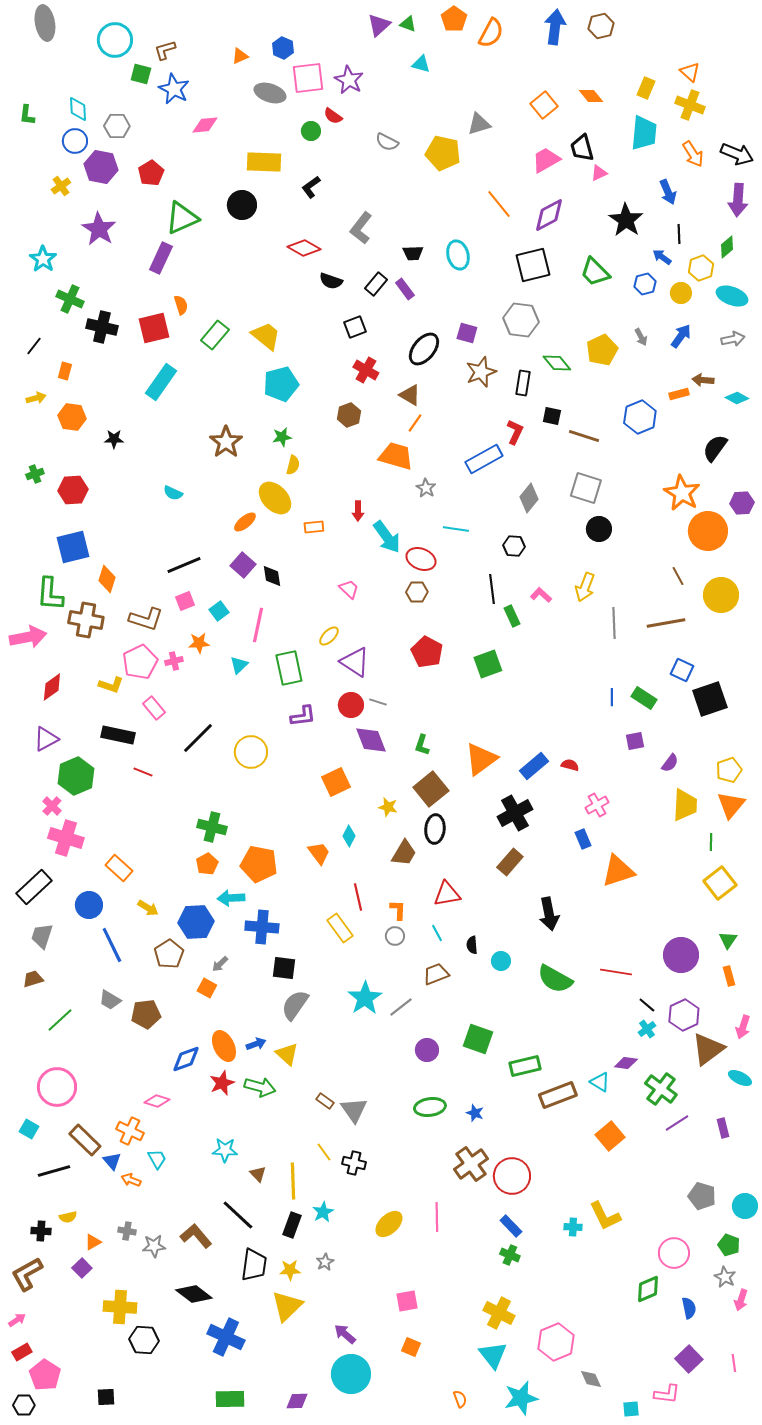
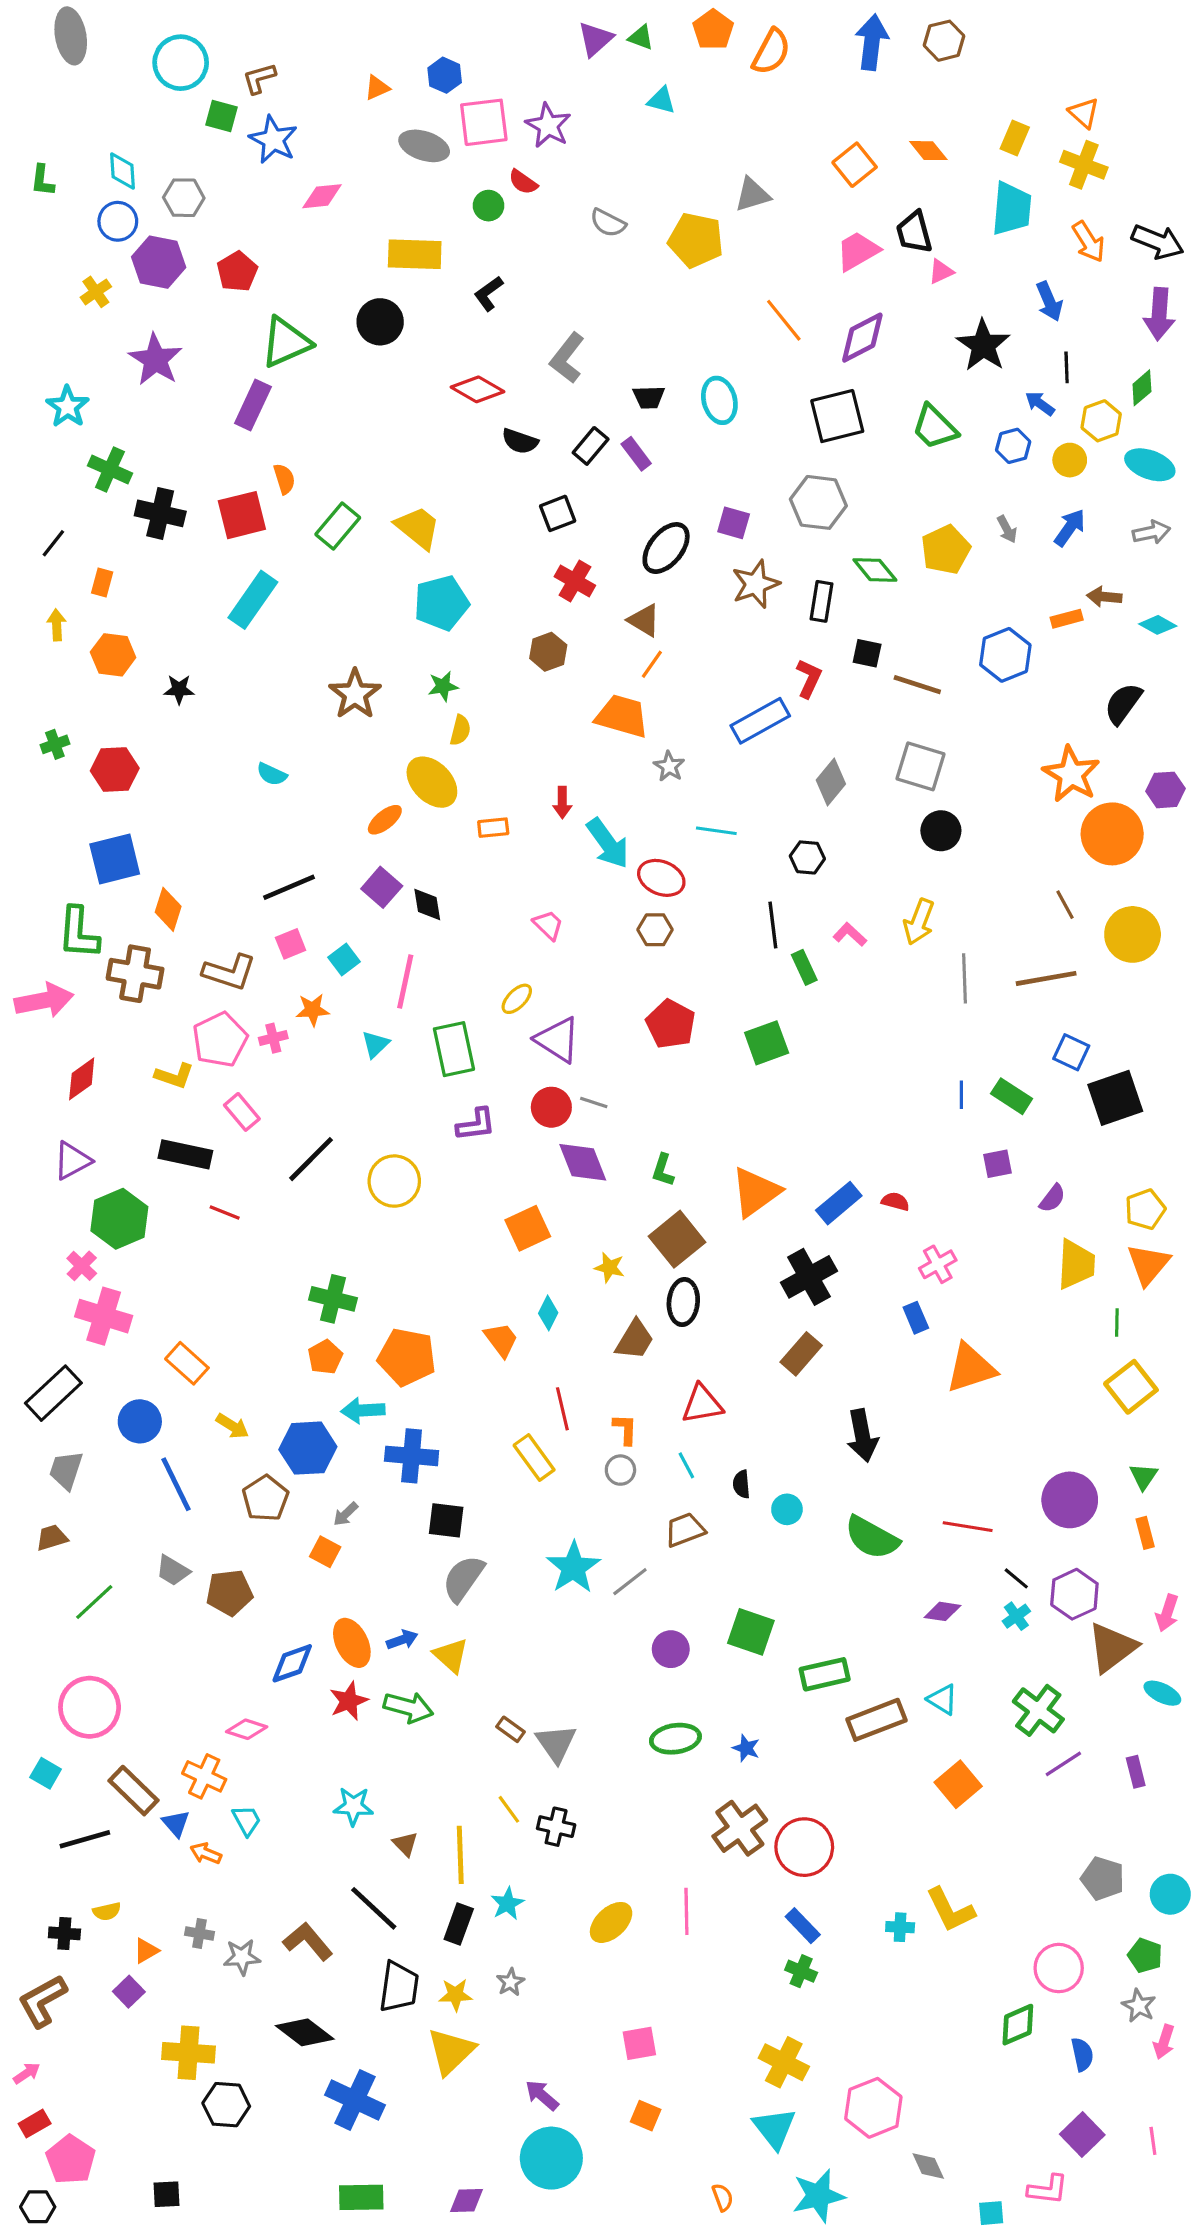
yellow arrow: (36, 398) -> (57, 625), turned -78
purple diamond: (626, 1063) -> (942, 1611), moved

